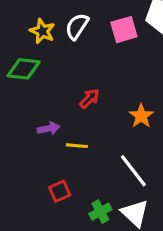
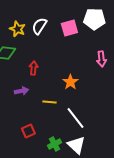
red arrow: (89, 99) -> (33, 68), moved, turned -40
orange star: (141, 116) -> (70, 82), moved
yellow line: (77, 146) -> (49, 102), moved

